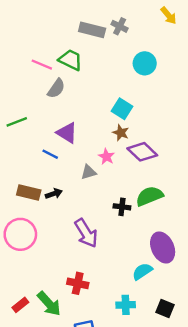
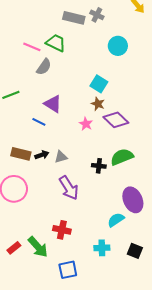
gray triangle: (88, 172) -> (61, 157), moved

